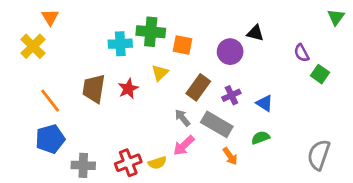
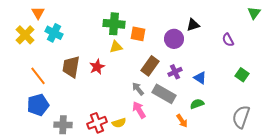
black triangle: (255, 33) -> (193, 25), turned -32
cyan cross: (120, 44) -> (54, 33), moved, turned 30
yellow triangle: (160, 73) -> (116, 47), moved, turned 32
green square: (320, 74) -> (242, 75), moved
pink arrow: (184, 146) -> (139, 110), turned 102
orange arrow: (230, 156) -> (182, 121), moved

